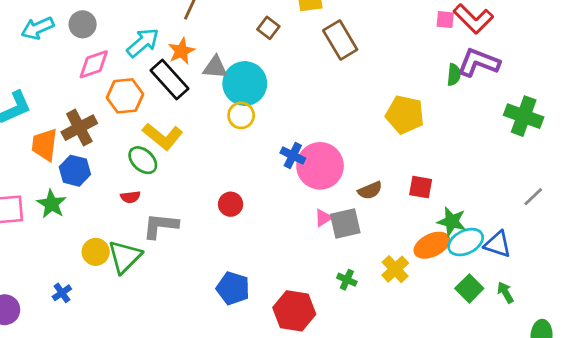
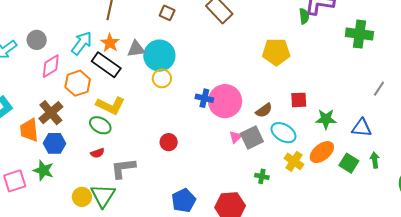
cyan ellipse: (466, 242) -> (284, 133), moved, turned 70
orange ellipse: (432, 245) -> (322, 152), moved
blue pentagon: (233, 288) -> (184, 201), turned -30
green arrow: (505, 292) -> (375, 160), turned 35

